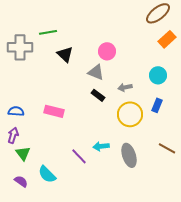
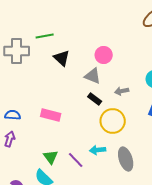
yellow circle: (130, 114) -> (113, 121), moved
green triangle: (23, 153) -> (51, 157), moved

